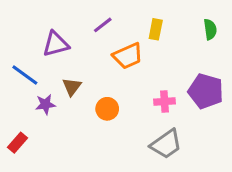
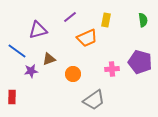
brown triangle: (72, 87) -> (49, 59), turned 32
red rectangle: (17, 143) -> (12, 97), turned -40
gray trapezoid: (166, 144) -> (94, 100), moved

